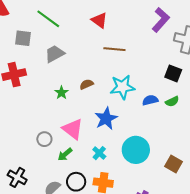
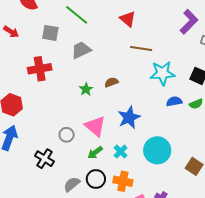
cyan star: (122, 87) -> (162, 73), moved
green arrow: (65, 154) -> (95, 153), moved
black cross: (17, 177) -> (44, 159), moved

